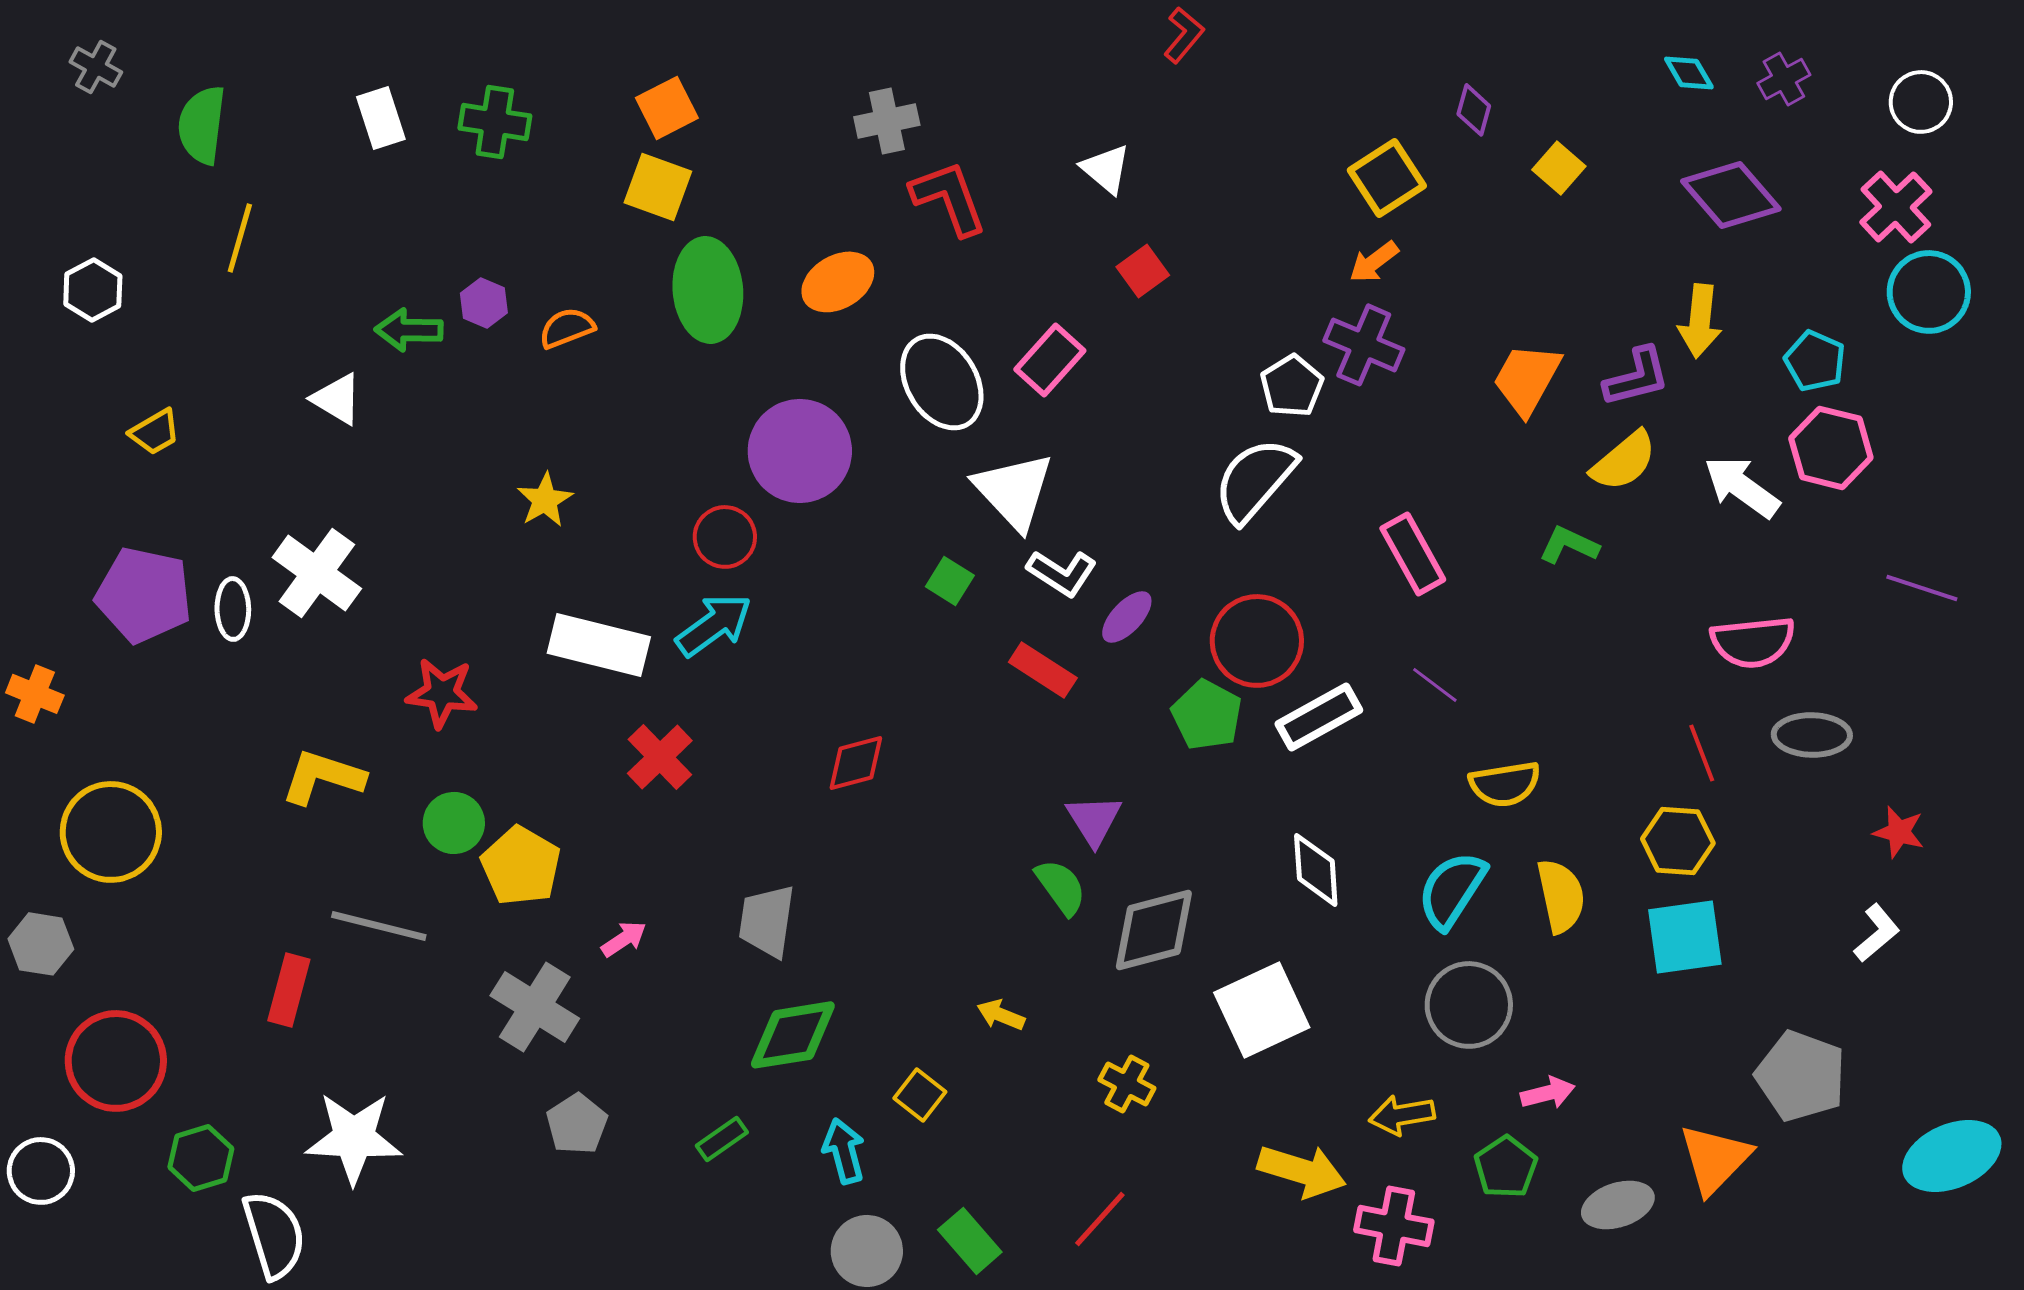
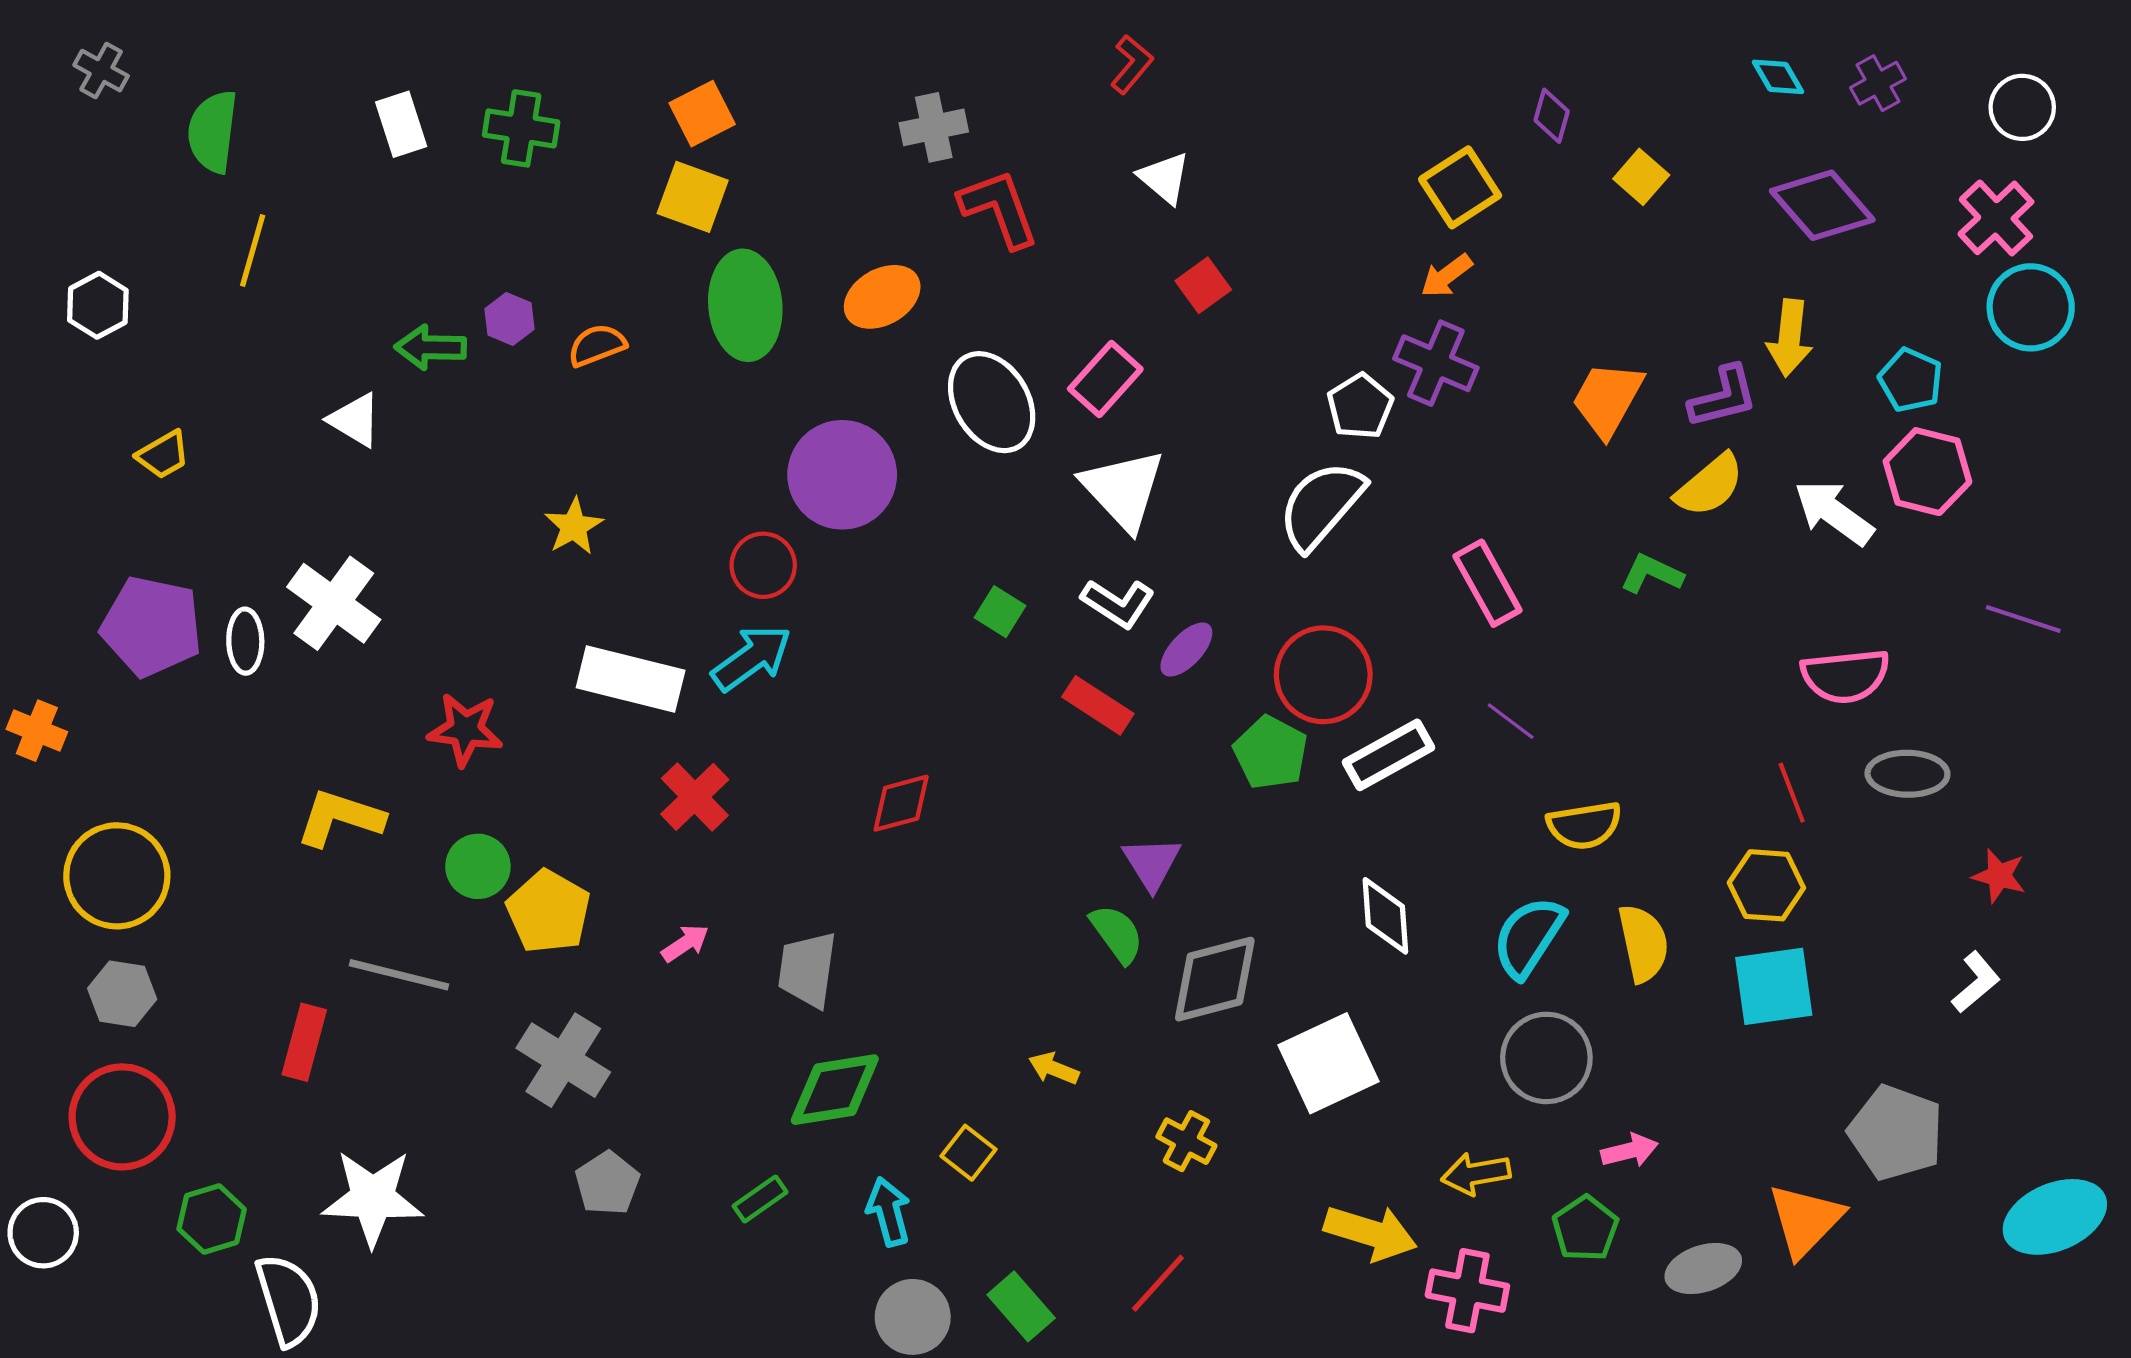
red L-shape: (1184, 35) -> (1132, 64), moved
white triangle: (1014, 491) -> (1123, 490), moved
pink arrow: (624, 939) -> (685, 943), moved
gray hexagon: (41, 944) -> (122, 994), moved

